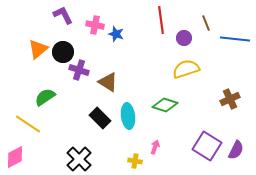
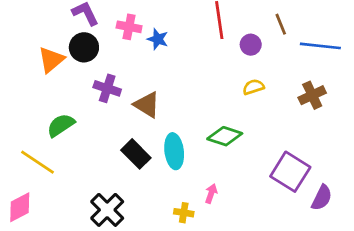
black circle: (63, 52) -> (84, 47), moved
yellow semicircle: (186, 69) -> (253, 87), size x0.6
brown cross: (230, 99) -> (312, 95), moved
purple square: (207, 146) -> (290, 172), moved

